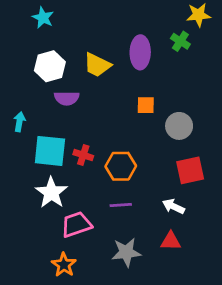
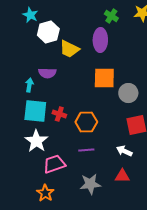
green cross: (180, 41) -> (111, 16), moved
white hexagon: (50, 66) -> (48, 32), moved
orange square: (146, 105) -> (104, 78), size x1.6
cyan arrow: (19, 122) -> (29, 85), moved

